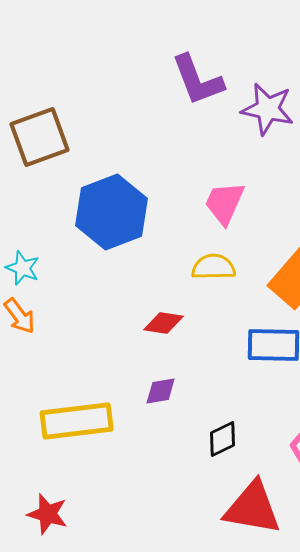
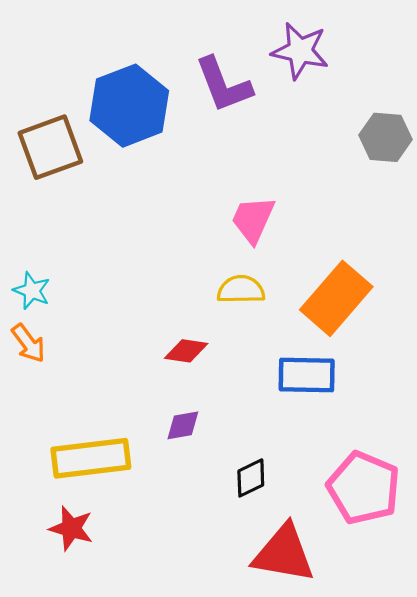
purple star: (268, 109) -> (300, 51), moved
blue hexagon: (112, 212) -> (129, 106), moved
red star: (48, 514) -> (71, 528), moved

